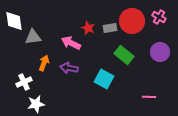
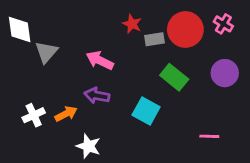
red star: (88, 28) -> (132, 24), moved
gray triangle: (33, 37) -> (46, 52), turned -42
orange arrow: (44, 63) -> (66, 114), moved, turned 42
white star: (36, 104) -> (88, 146), moved, turned 30

